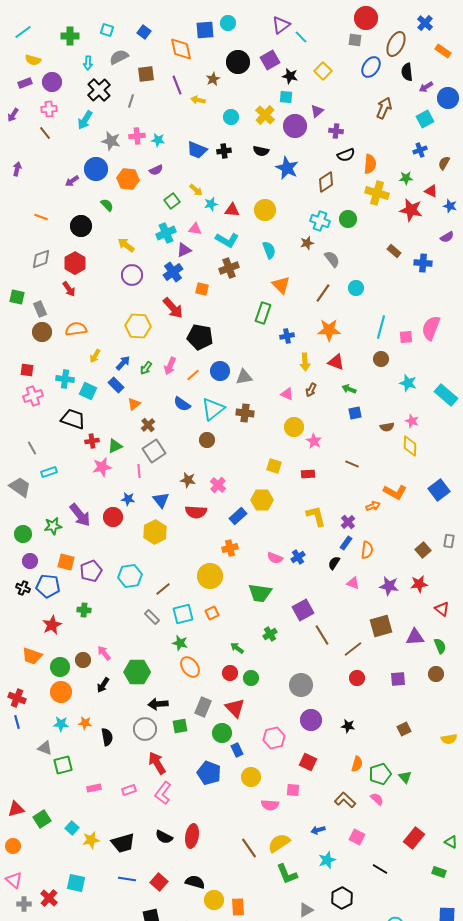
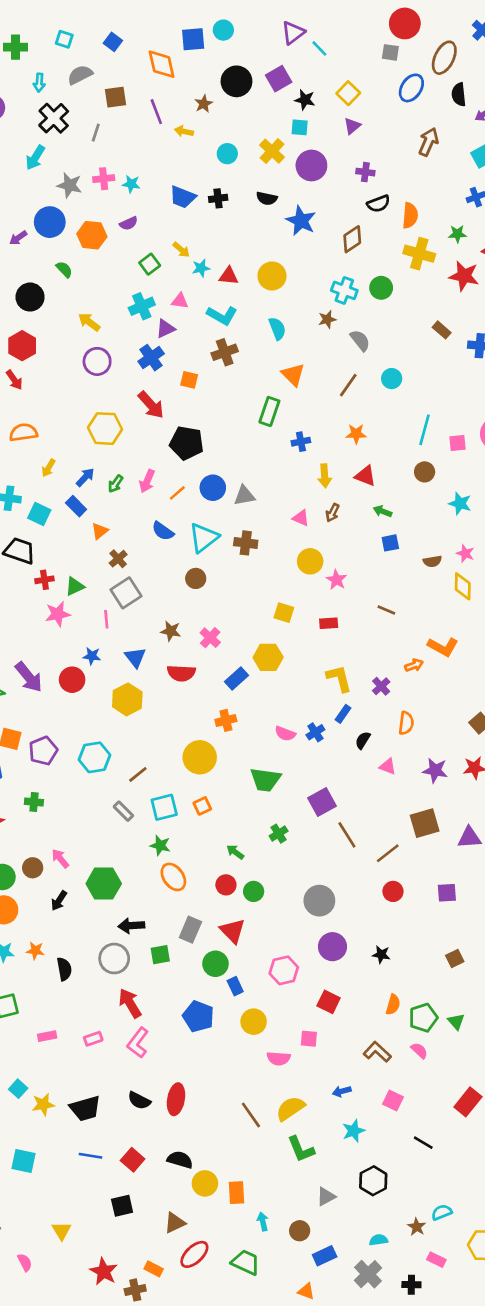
purple triangle: (317, 111) -> (352, 126), moved
orange star: (329, 330) -> (356, 434), size x0.7
blue rectangle: (346, 543) -> (343, 714), moved

